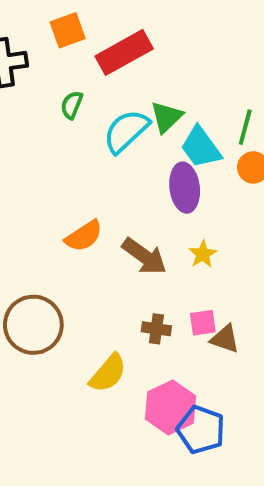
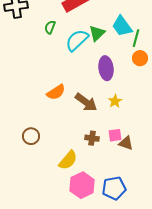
cyan trapezoid: (201, 147) -> (122, 26), moved
brown circle: (33, 325) -> (31, 136), size x0.6
pink hexagon: (171, 407) -> (82, 185), moved
blue pentagon: (201, 430) -> (114, 188), turned -30

